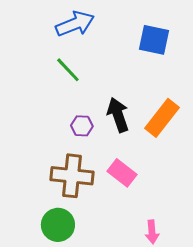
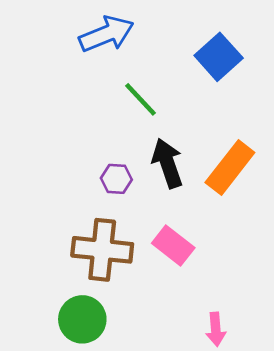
blue square: (154, 40) -> (219, 57), turned 36
green line: (68, 70) -> (141, 99), moved

